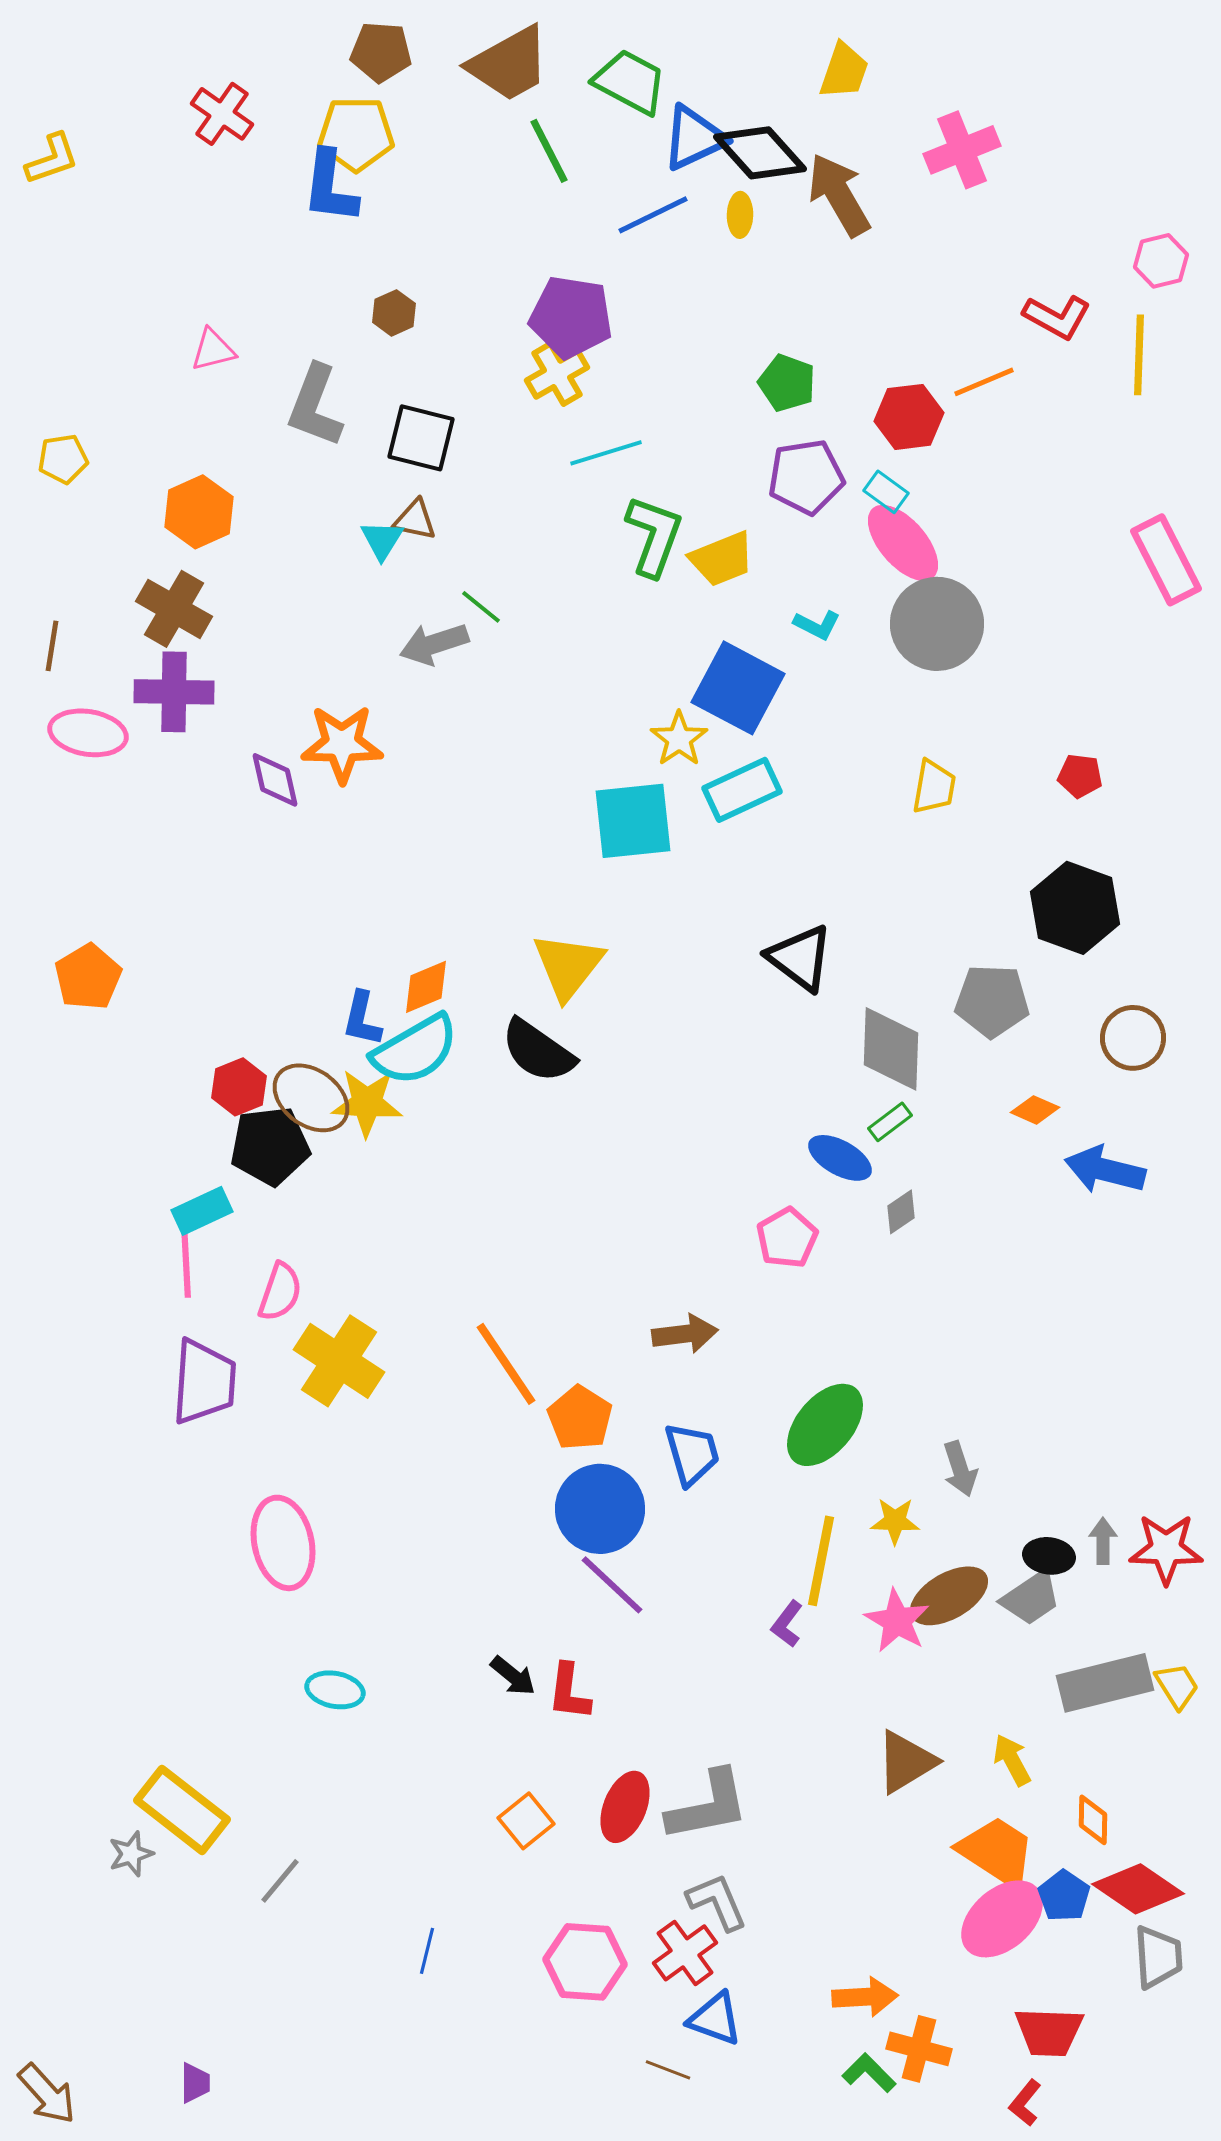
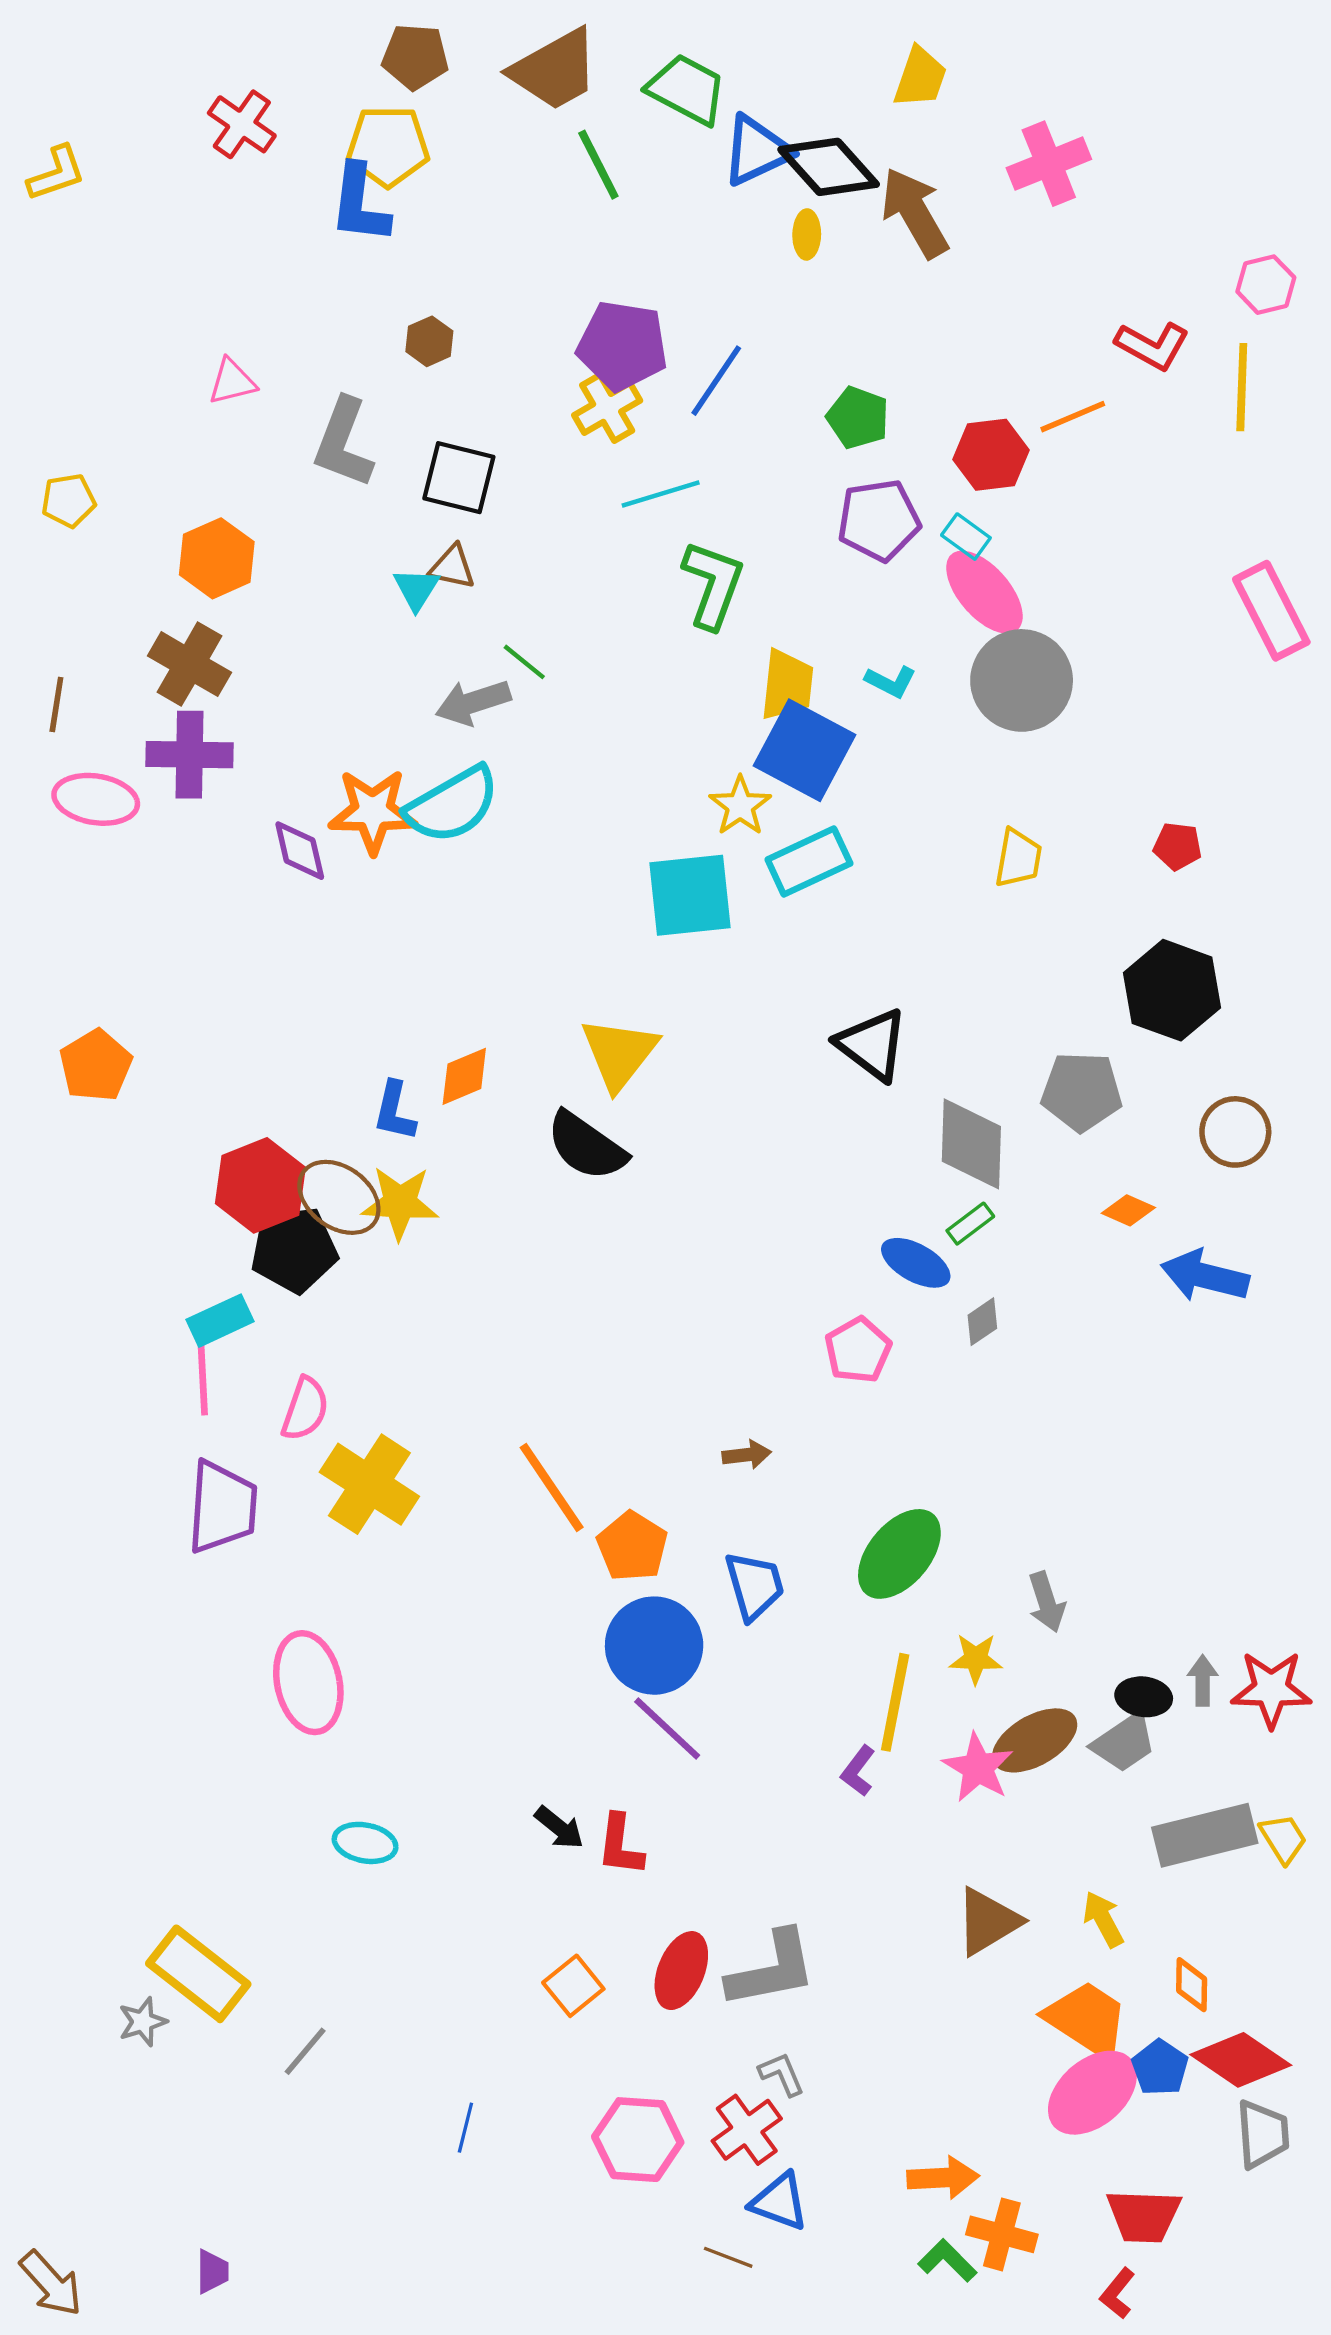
blue line: (653, 215) -> (716, 381), moved, turned -30
yellow trapezoid: (722, 559) -> (787, 685), moved, turned -62
cyan semicircle: (415, 1050) -> (452, 805), moved
red hexagon: (239, 1087) -> (260, 1185), size x1.5
brown arrow: (685, 1334) -> (747, 1455), size x0.7
gray L-shape: (717, 1902) -> (782, 2074), size x0.7

